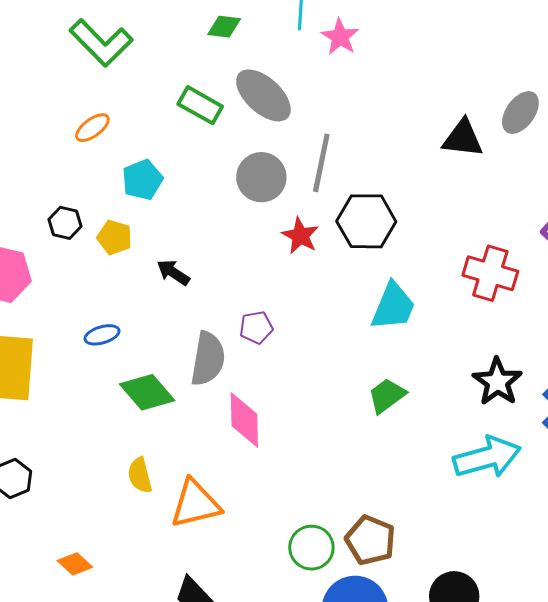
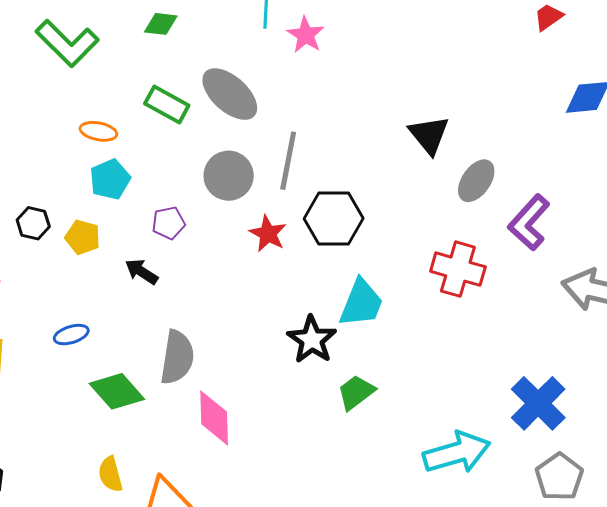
green diamond: (224, 27) -> (161, 24), moved
gray ellipse: (520, 113) -> (476, 181), moved
orange ellipse: (92, 128) -> (98, 131), moved, turned 48
black triangle: (463, 138) -> (429, 135), turned 45
purple pentagon: (256, 327) -> (169, 223), moved
black star: (497, 382) -> (312, 340), moved

